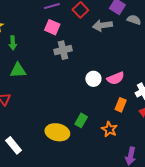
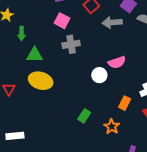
green triangle: (18, 70) -> (34, 55), moved
pink semicircle: (116, 78) -> (117, 62), moved
yellow ellipse: (57, 132) -> (41, 81), moved
white rectangle: (14, 145) -> (15, 136), turned -60

